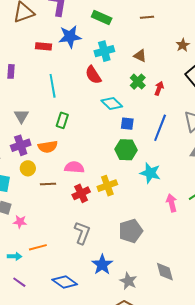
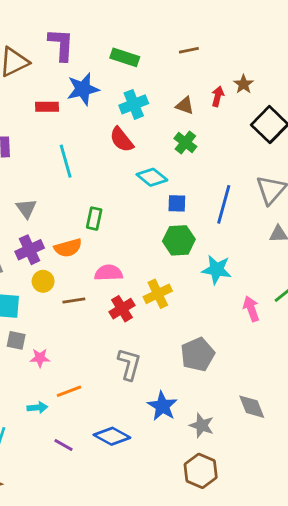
red arrow: (159, 88) -> (218, 96), moved
green rectangle: (62, 120) -> (94, 219), moved
purple line: (19, 282) -> (63, 445), moved

